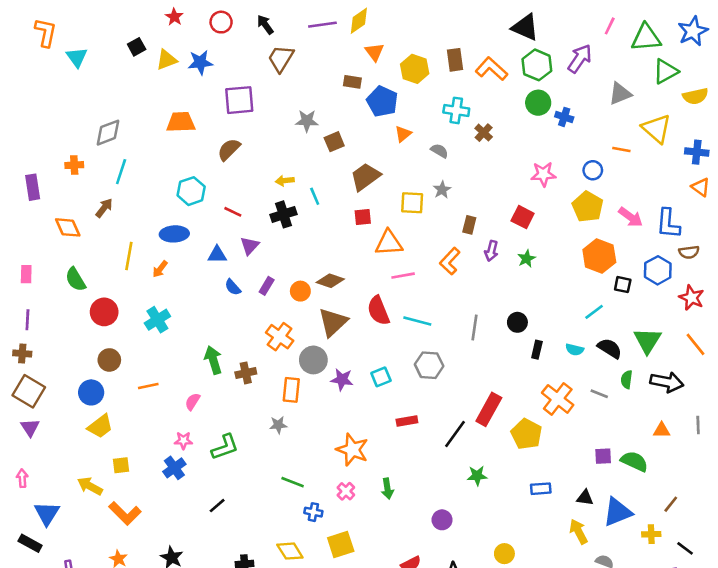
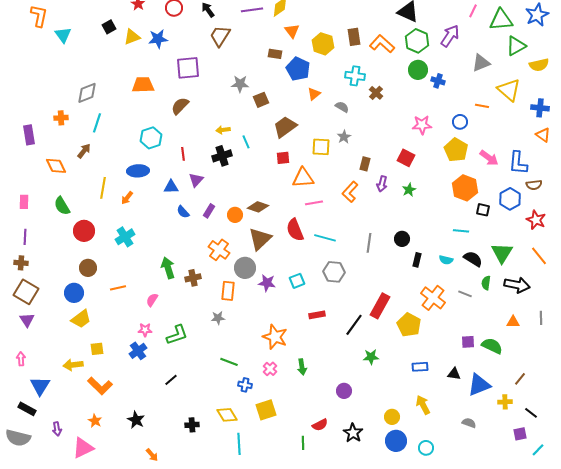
red line: (233, 212) -> (183, 154), turned 56
cyan line: (594, 312) -> (461, 231), turned 42
yellow arrow: (90, 486) -> (73, 365), turned -36
yellow arrow: (578, 532) -> (423, 405), moved

